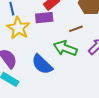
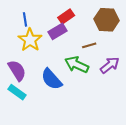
purple rectangle: (44, 18) -> (58, 31), turned -30

